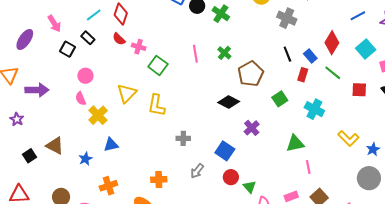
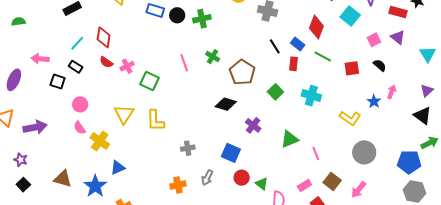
green cross: (221, 14) -> (202, 19), turned -36
pink arrow: (54, 24) -> (40, 59), turned 138
pink cross: (139, 47) -> (127, 66), turned -32
cyan square: (366, 49) -> (350, 16), moved
green triangle: (295, 143) -> (289, 139), moved
blue star: (373, 149) -> (374, 101), moved
black square: (30, 156) -> (23, 185), moved
blue star: (85, 159) -> (95, 186), size x1.6
gray circle: (369, 178) -> (364, 152), moved
orange cross: (159, 179) -> (178, 185), moved

